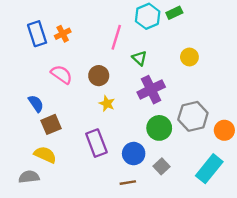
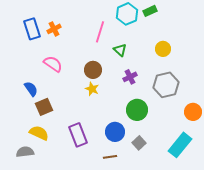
brown circle: (99, 76) -> (93, 70), moved
purple cross: (151, 90) -> (130, 77), size x0.6
gray hexagon: (193, 116) -> (166, 85), moved
purple rectangle: (96, 143) -> (78, 135), moved

